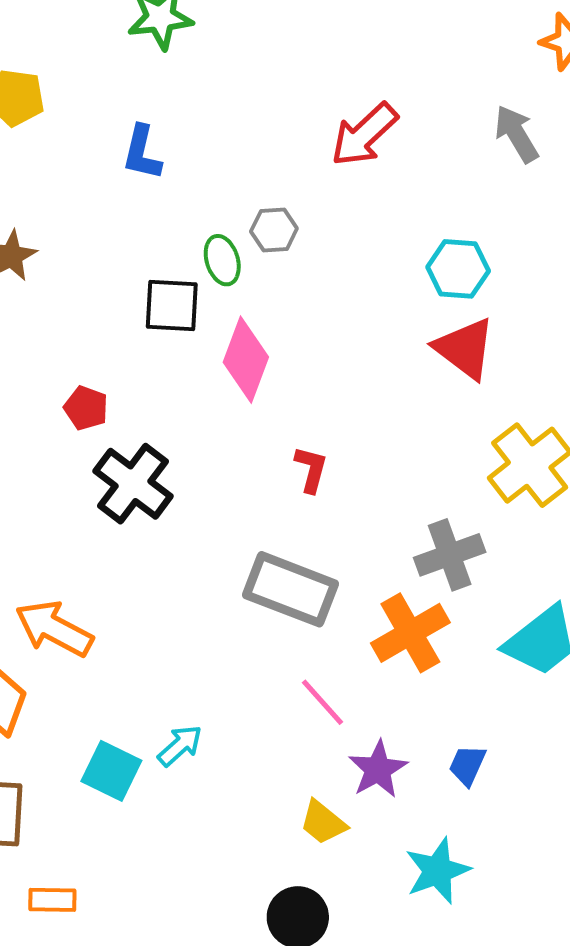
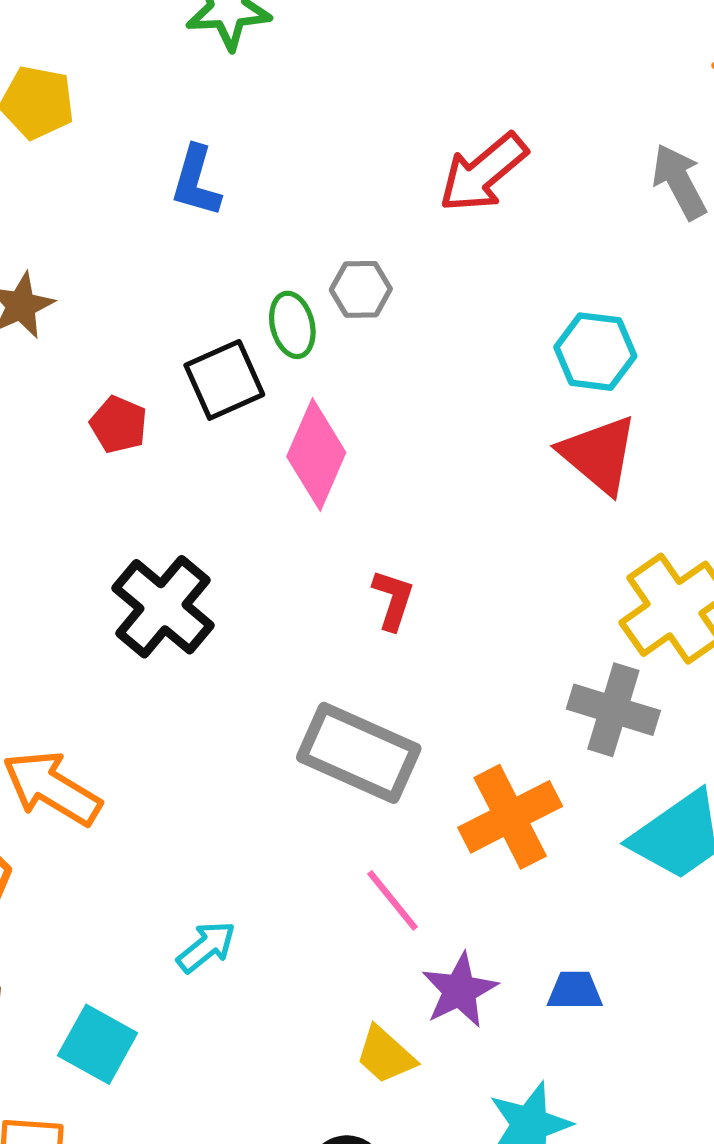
black square: (172, 305) -> (224, 380), turned -30
red pentagon: (86, 408) -> (119, 425), moved
gray cross: (450, 555) -> (613, 710), moved, turned 34
blue trapezoid: (467, 765) -> (575, 991), turned 63
cyan square: (111, 771) -> (98, 1044), moved

